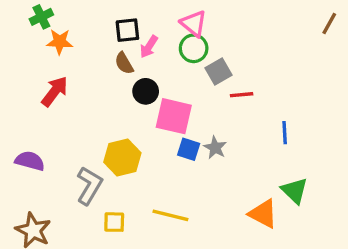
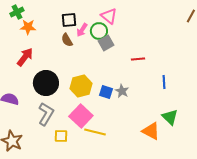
green circle: (194, 48) -> (99, 31), moved
gray square: (218, 71) -> (106, 43), moved
black circle: (146, 91) -> (46, 83), moved, size x1.6
pink square: (174, 116) -> (81, 116), moved, turned 30
yellow hexagon: (122, 158) -> (81, 86), moved

